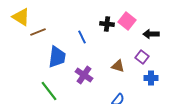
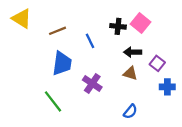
brown line: (38, 32) -> (58, 31), moved
black arrow: (151, 34) -> (133, 52), moved

